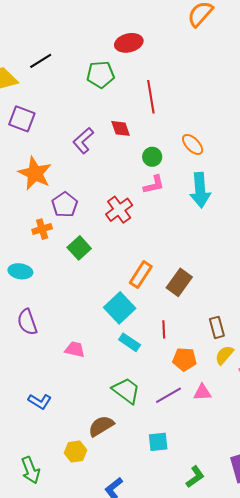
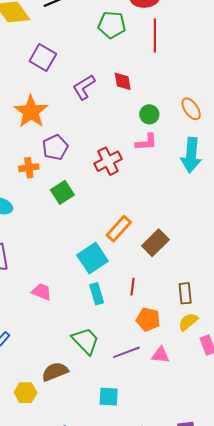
red line: (151, 97) -> (155, 35), moved
purple square: (22, 119) -> (43, 58), moved
cyan rectangle: (130, 342) -> (97, 294), turned 30

